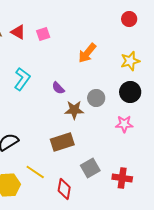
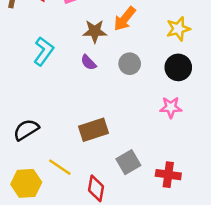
gray circle: (96, 98) -> (130, 64), moved
brown star: (74, 110) -> (95, 31), moved

